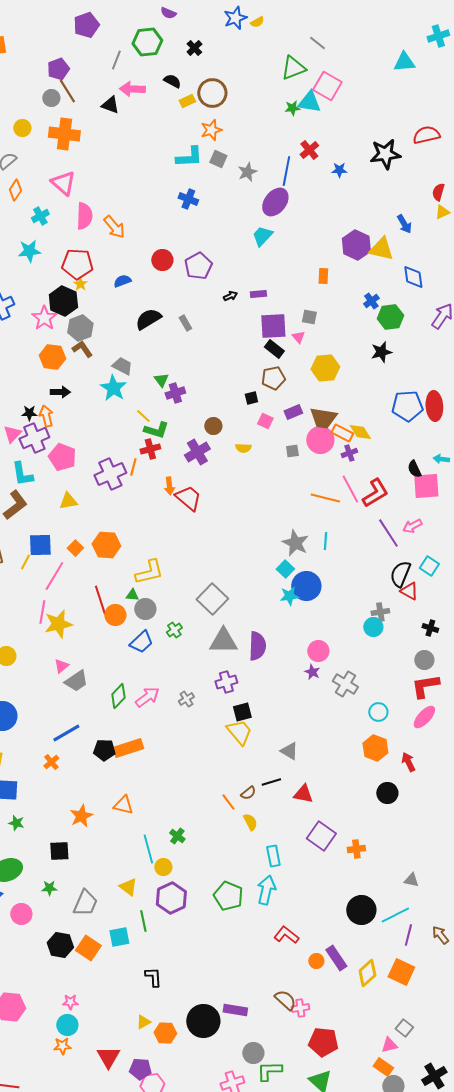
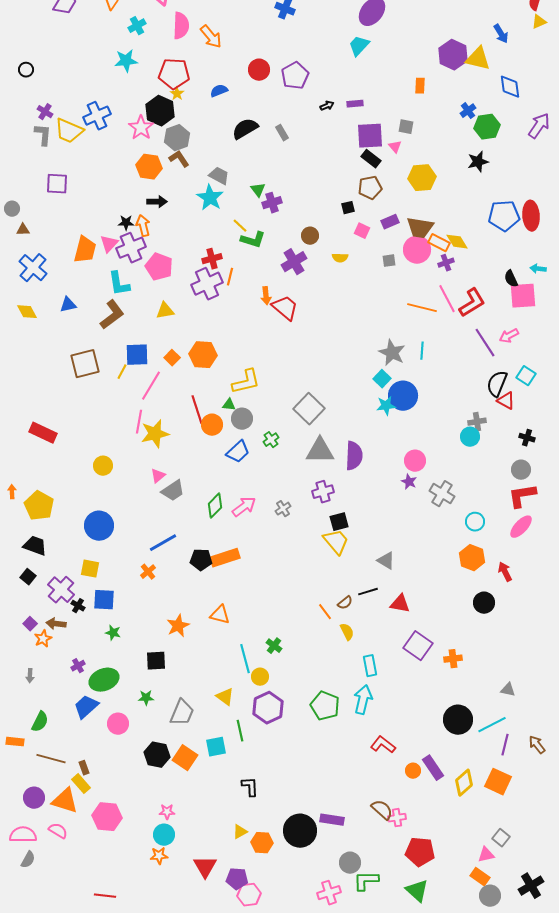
red cross: (150, 449) -> (212, 259), moved

